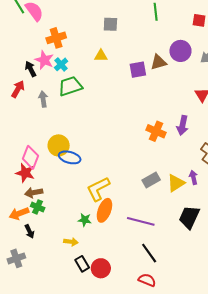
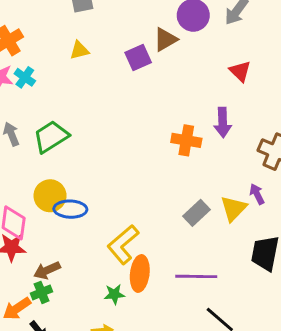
green trapezoid: (70, 86) -> (51, 137), moved
brown arrow: (34, 193) -> (47, 270), moved
green cross: (38, 207) -> (41, 292), turned -32

